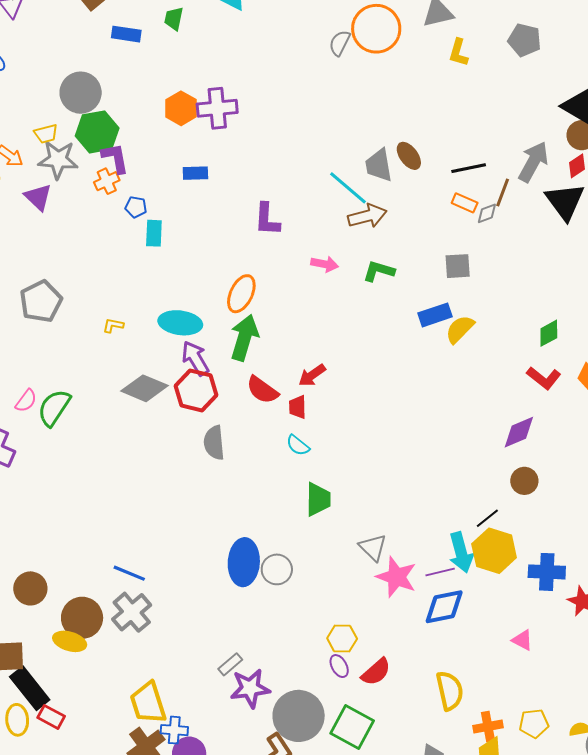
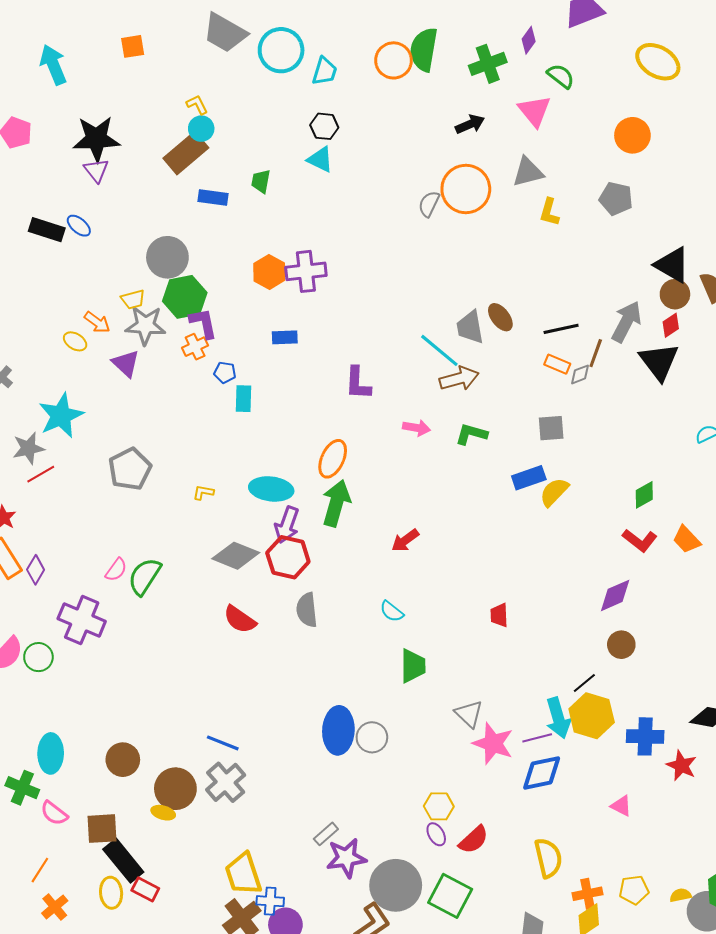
purple arrow: (195, 358) -> (287, 525), turned -129
red semicircle: (262, 390) -> (240, 619), moved
red trapezoid: (298, 407) -> (499, 615), moved
yellow ellipse: (70, 641) -> (163, 813), size x0.7

